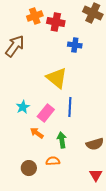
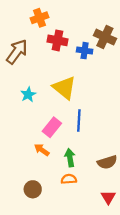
brown cross: (93, 13) -> (105, 37), moved
red cross: (56, 22) -> (58, 40), moved
cyan star: (23, 107) -> (28, 95), moved
orange semicircle: (53, 161) -> (69, 179), moved

